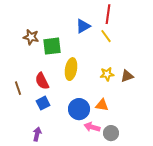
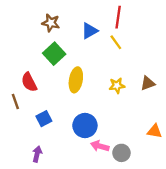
brown star: (31, 37) -> (51, 23), moved
green square: (52, 46) -> (54, 54), turned -36
brown triangle: (127, 76) -> (148, 83), moved
red semicircle: (42, 81) -> (29, 82), moved
orange triangle: (102, 105) -> (155, 131), moved

